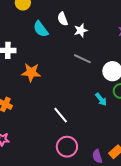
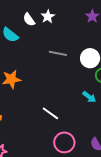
white star: (81, 30) -> (48, 16), moved
cyan arrow: (101, 99) -> (89, 97), moved

